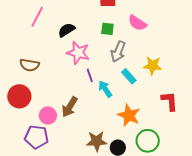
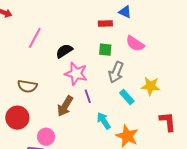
cyan arrow: (105, 89) -> (104, 121), moved
brown arrow: (70, 107) -> (65, 106), moved

